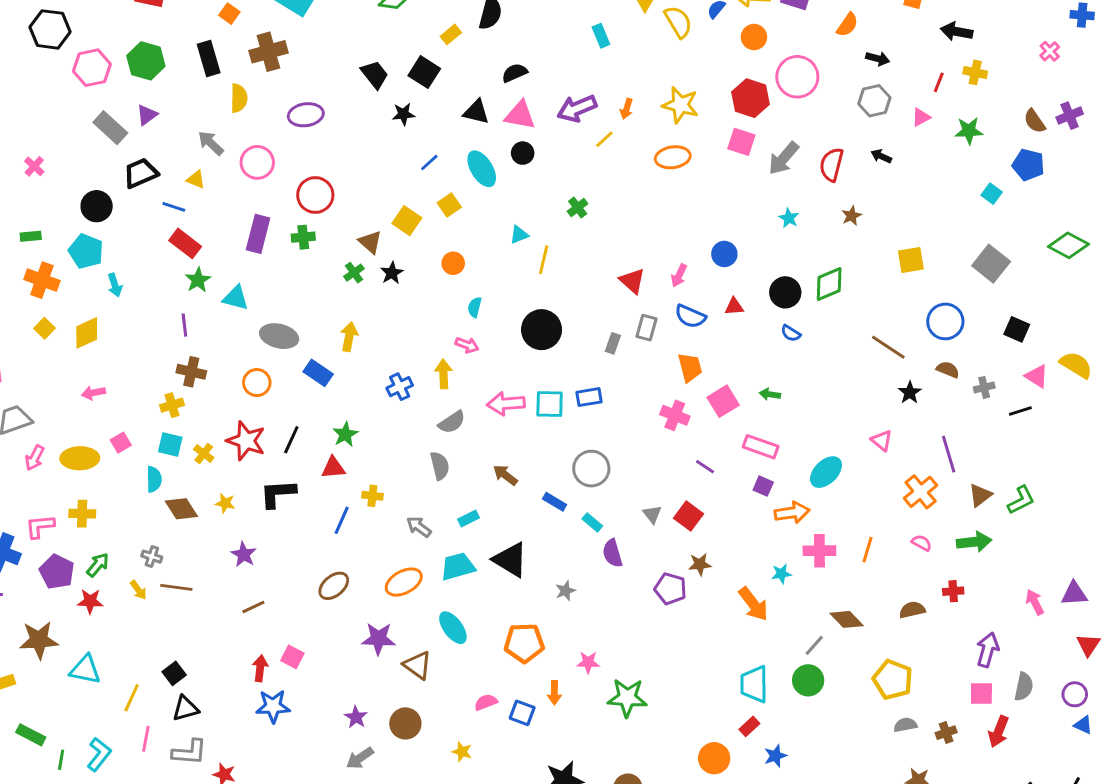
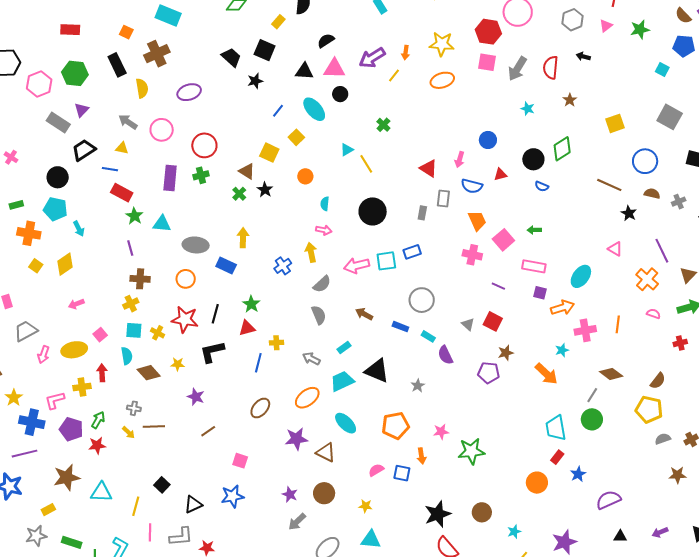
yellow line: (544, 260) -> (366, 164), turned -36
brown semicircle: (912, 610) -> (658, 381), moved, turned 150
red arrow: (260, 668) -> (102, 373), moved
black triangle: (185, 708) -> (193, 504), moved

